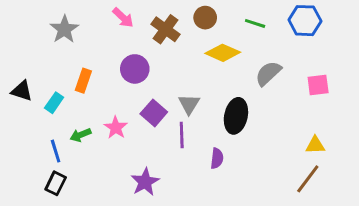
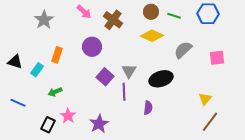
brown circle: (205, 18) -> (151, 12), moved
black ellipse: (236, 116) -> (161, 79), turned 60
pink star: (116, 128) -> (68, 116), moved
yellow triangle: (315, 145) -> (205, 99), moved, turned -48
blue line: (56, 151) -> (18, 103), moved, turned -49
black rectangle: (56, 183) -> (48, 125), moved

